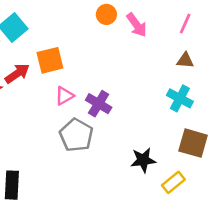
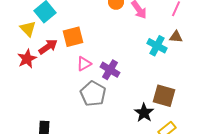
cyan cross: (180, 98) -> (157, 46), moved
brown square: (193, 143) -> (164, 96), moved
black star: (143, 160) -> (144, 113), turned -30

